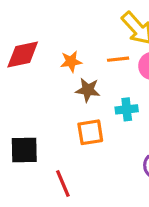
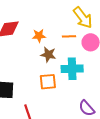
cyan cross: (127, 109) -> (72, 69), size x1.5

